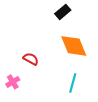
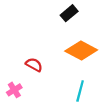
orange diamond: (74, 46) -> (81, 50), turned -40

